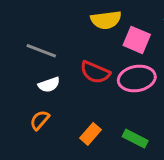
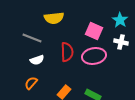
yellow semicircle: (106, 20) -> (54, 18), moved
red semicircle: (95, 72) -> (67, 52), turned -114

